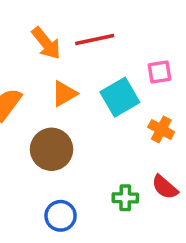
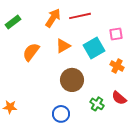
orange arrow: (46, 43) -> (53, 18), turned -108
brown circle: (52, 149) -> (72, 80), moved
green cross: (125, 198) -> (97, 104), turned 32

